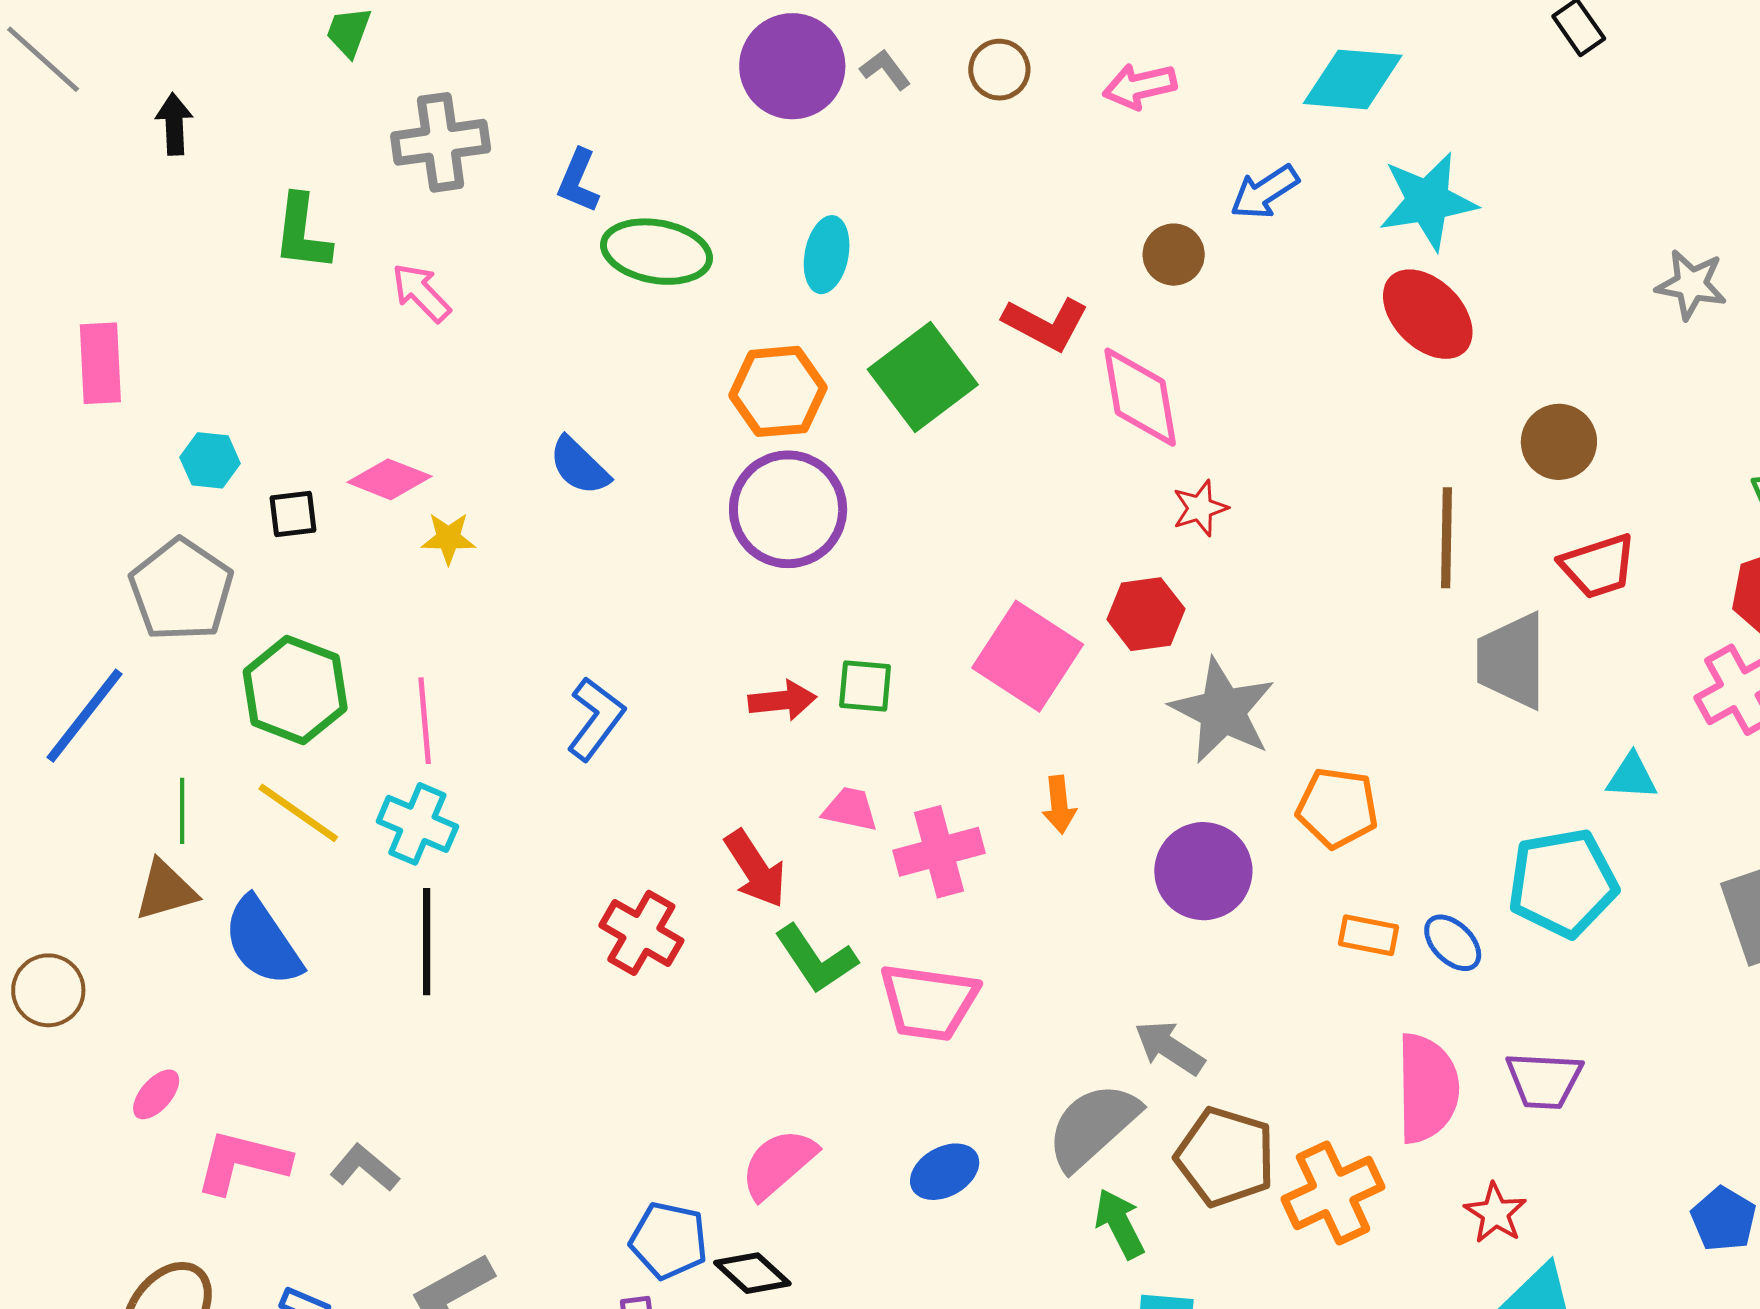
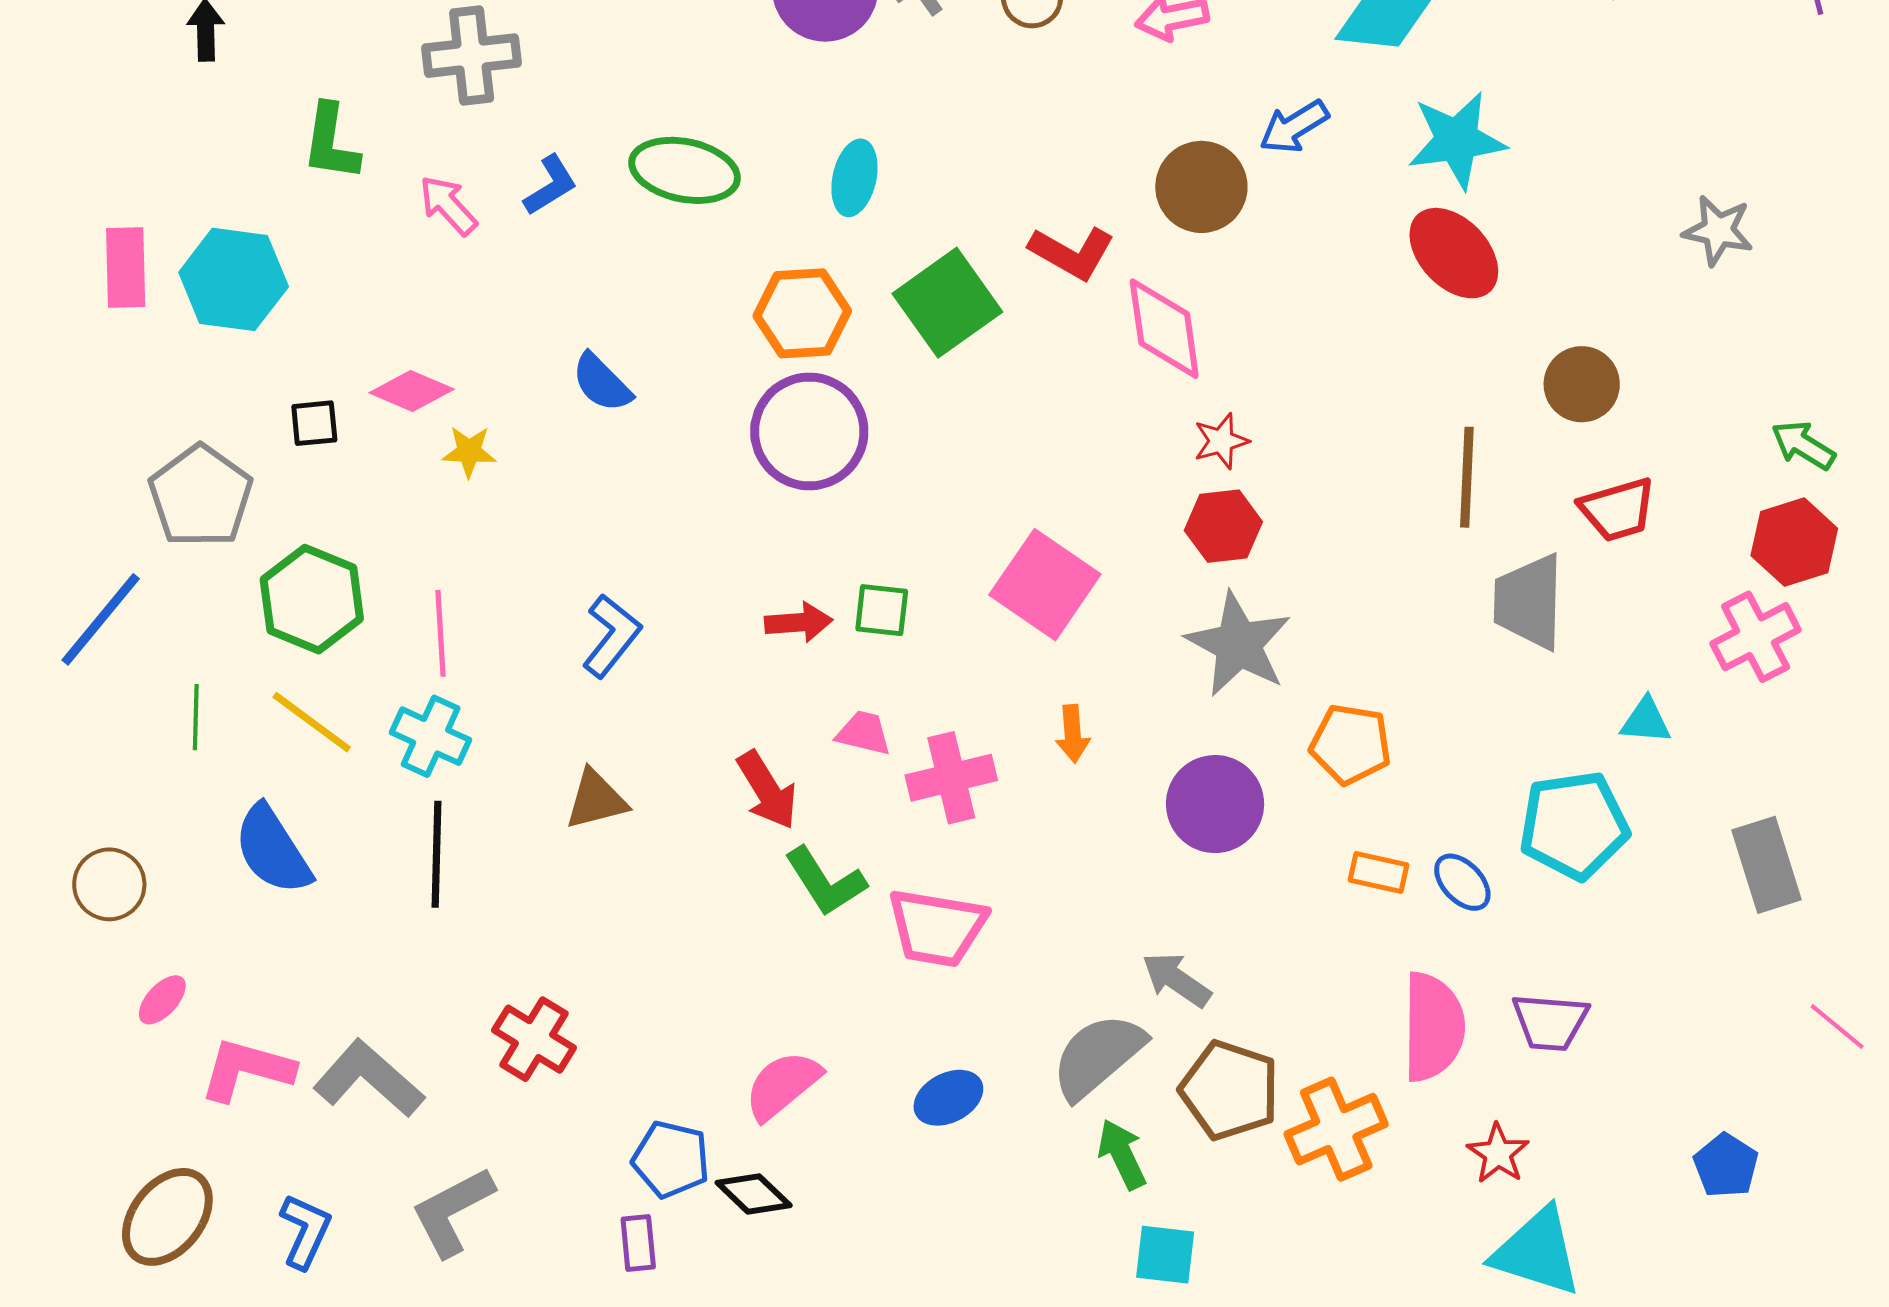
blue L-shape: (578, 181) -> (550, 185), moved, turned -146
brown circle: (1174, 255) -> (1201, 187), size x1.5
cyan hexagon: (210, 460) -> (234, 279), moved, size x1.8
red hexagon: (1146, 614) -> (1223, 526), moved
brown triangle: (166, 890) -> (596, 800), moved
red cross: (641, 933) -> (534, 1039), moved
brown circle: (48, 990) -> (109, 884), moved
gray L-shape: (364, 1168) -> (369, 1079), size x1.6

